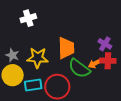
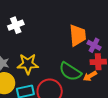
orange trapezoid: (66, 48) -> (78, 35), moved
orange arrow: (95, 63) -> (90, 76), moved

